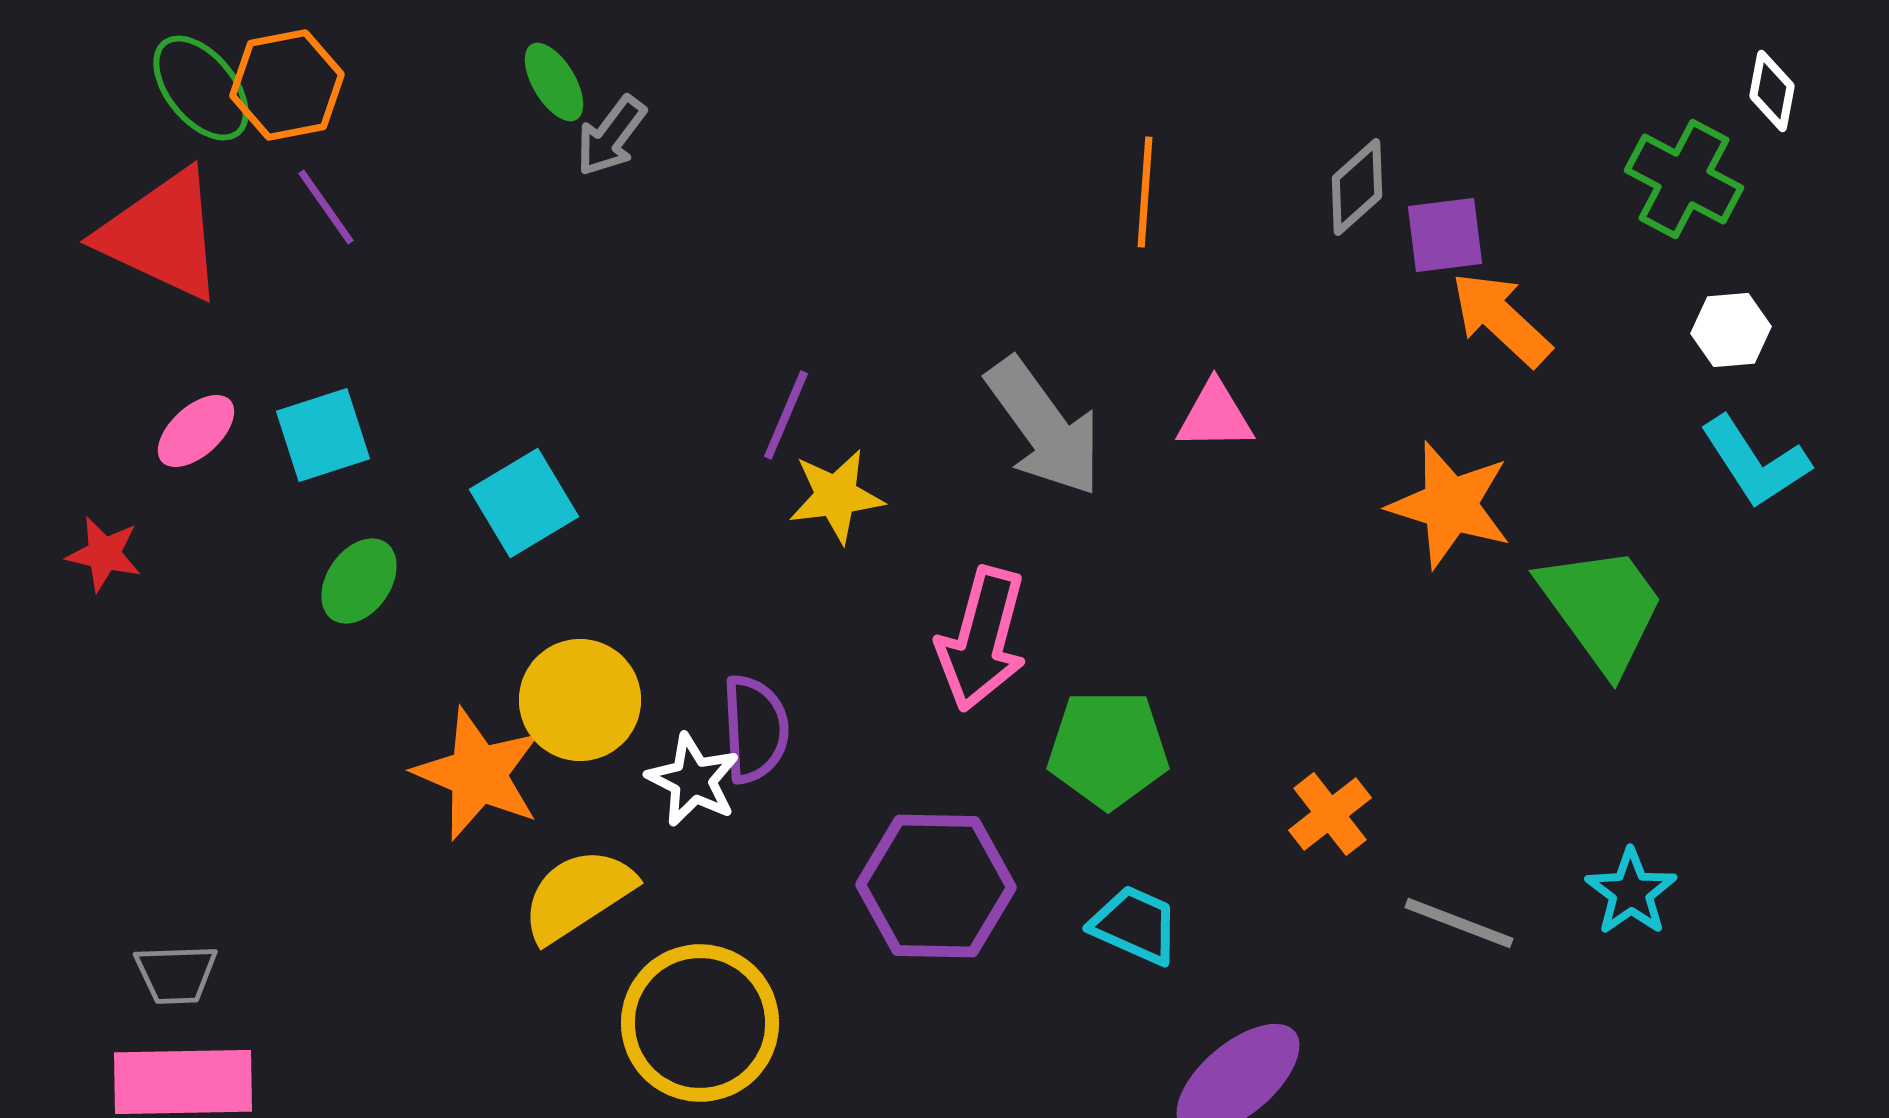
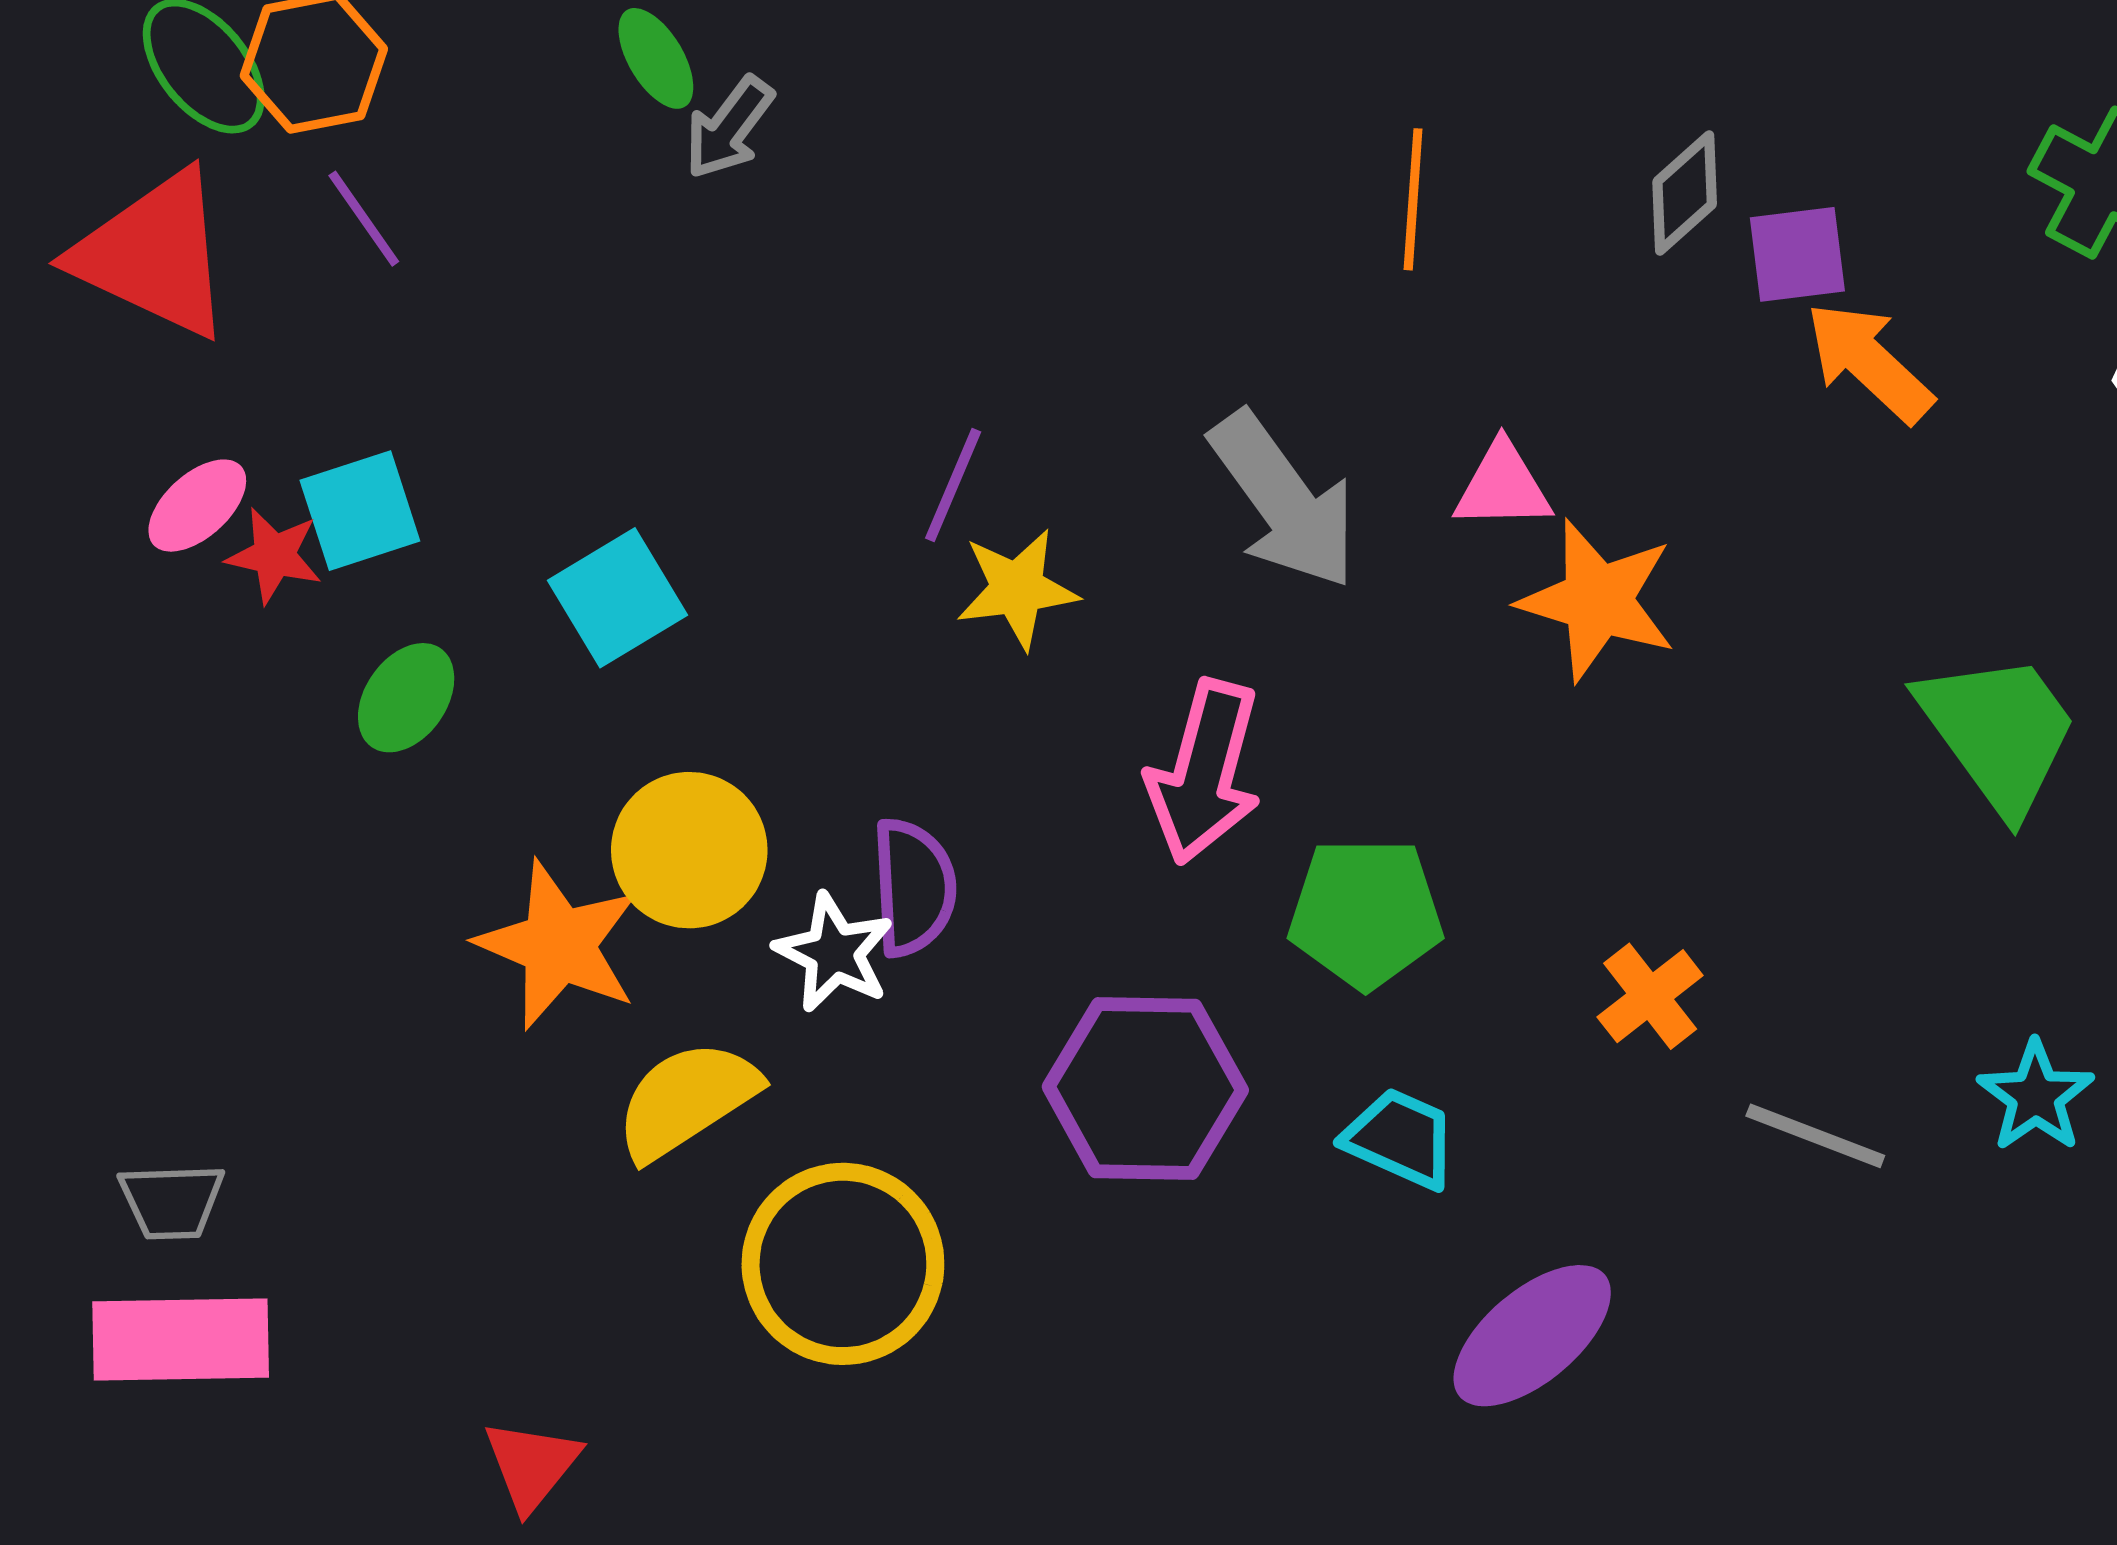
orange star: (1450, 505) -> (1598, 600), moved
red star: (104, 554) -> (274, 555), moved

